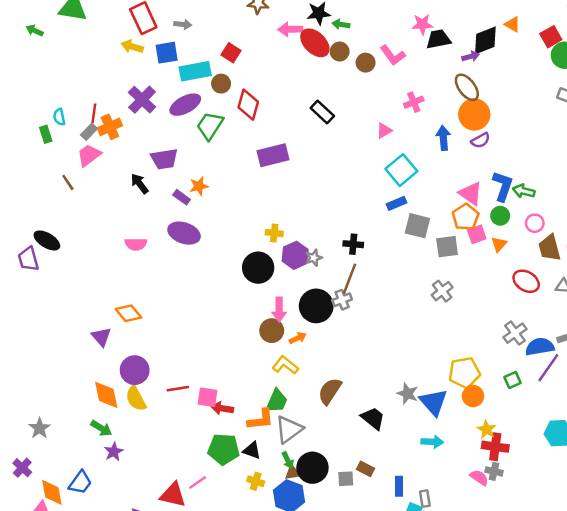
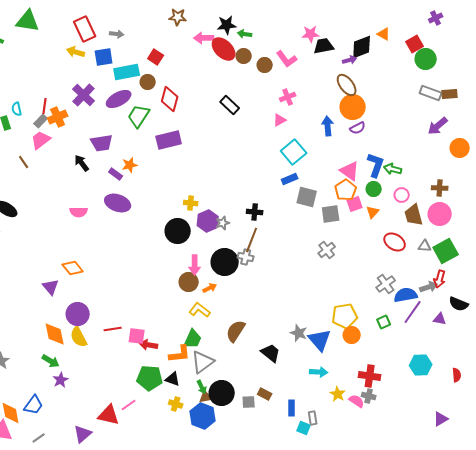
pink cross: (414, 102) -> (288, 97), moved
purple rectangle: (273, 155) -> (169, 140), moved
gray cross: (342, 300) -> (246, 257), turned 35
yellow star: (487, 429) -> (338, 394), moved

